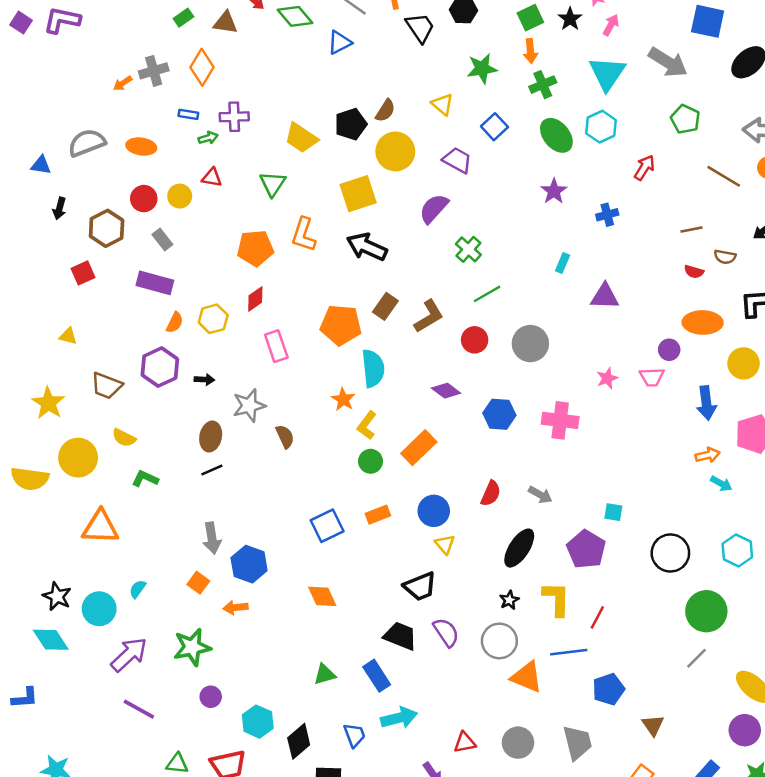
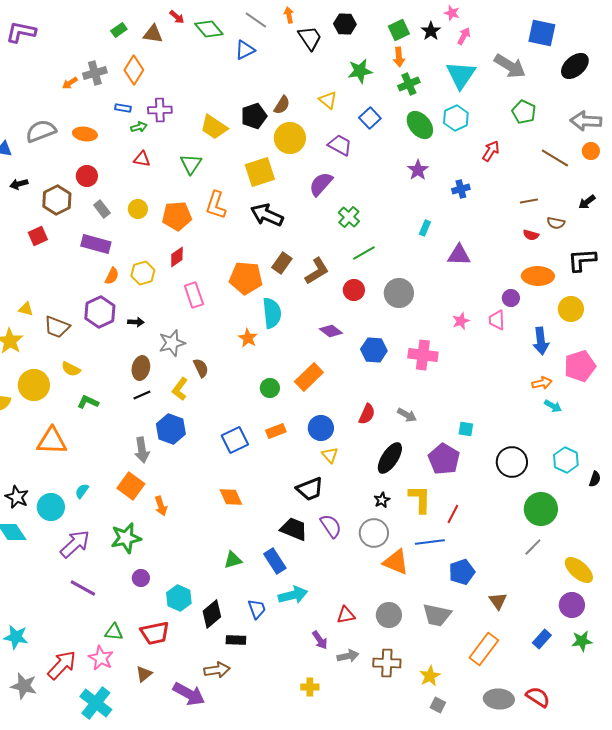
yellow circle: (180, 196) -> (138, 209), moved
black arrow: (59, 208) -> (19, 184), turned 60
yellow triangle: (68, 336) -> (26, 309), moved
pink trapezoid: (652, 377) -> (497, 320), turned 90
yellow L-shape: (367, 425) -> (180, 389), moved
blue hexagon: (249, 564) -> (171, 429), moved
orange square: (198, 583) -> (131, 486), size x1.5
orange arrow: (235, 608) -> (161, 506), turned -102
gray trapezoid: (577, 743) -> (437, 615), turned 116

